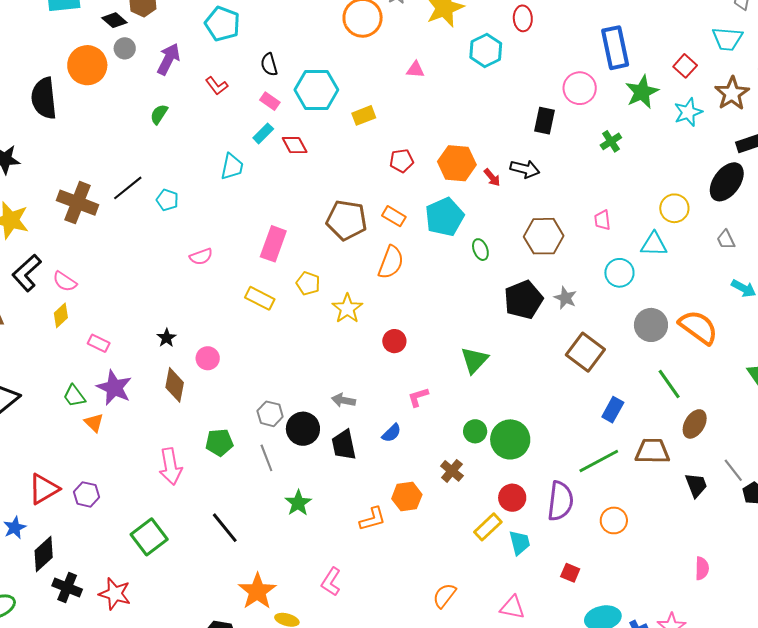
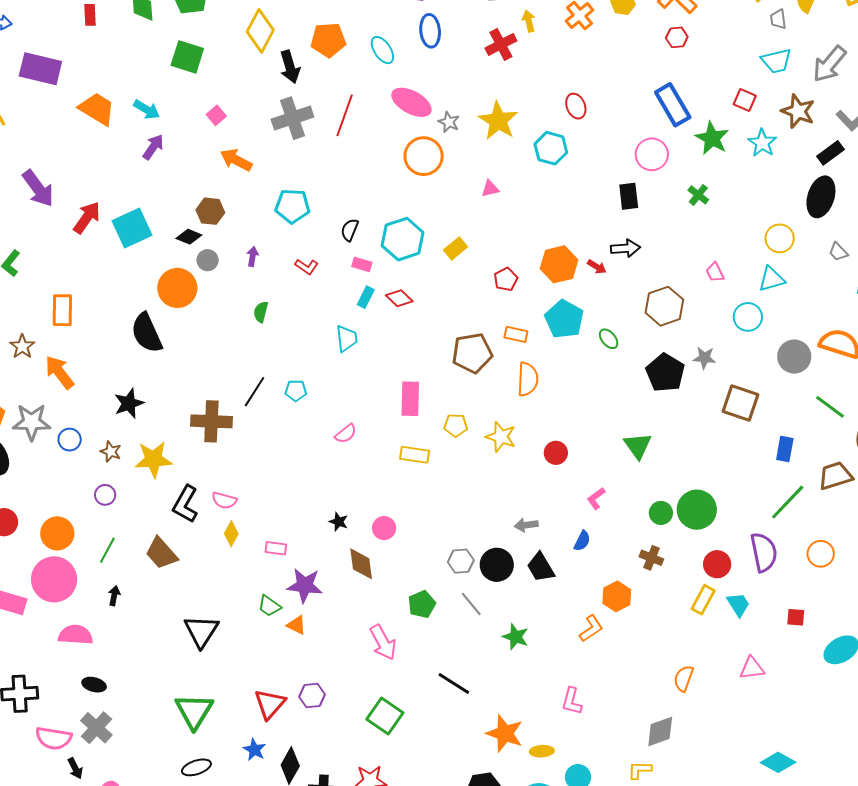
purple arrow: (169, 59) -> (253, 256), size x0.6
black semicircle: (269, 64) -> (350, 230), turned 55

